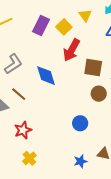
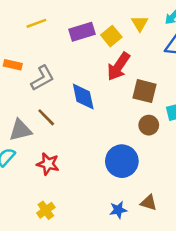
purple rectangle: (41, 25) -> (82, 32), turned 42
blue circle: (80, 123) -> (122, 161), size x1.6
red star: (23, 130) -> (48, 164), turned 30
yellow cross: (29, 158) -> (46, 210), moved

